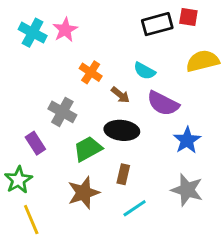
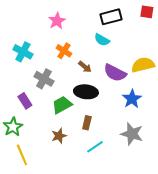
red square: (188, 17) -> (147, 12), moved
pink star: (65, 30) -> (57, 21), moved
cyan cross: (33, 33) -> (23, 52), moved
yellow semicircle: (203, 61) -> (143, 65), moved
cyan semicircle: (144, 71) -> (102, 40), moved
brown star: (84, 193) -> (59, 136), size x0.7

